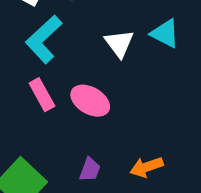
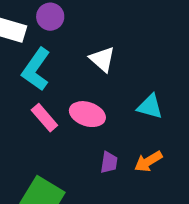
cyan triangle: (165, 33) -> (150, 107), moved
purple trapezoid: (90, 170) -> (109, 162), moved

